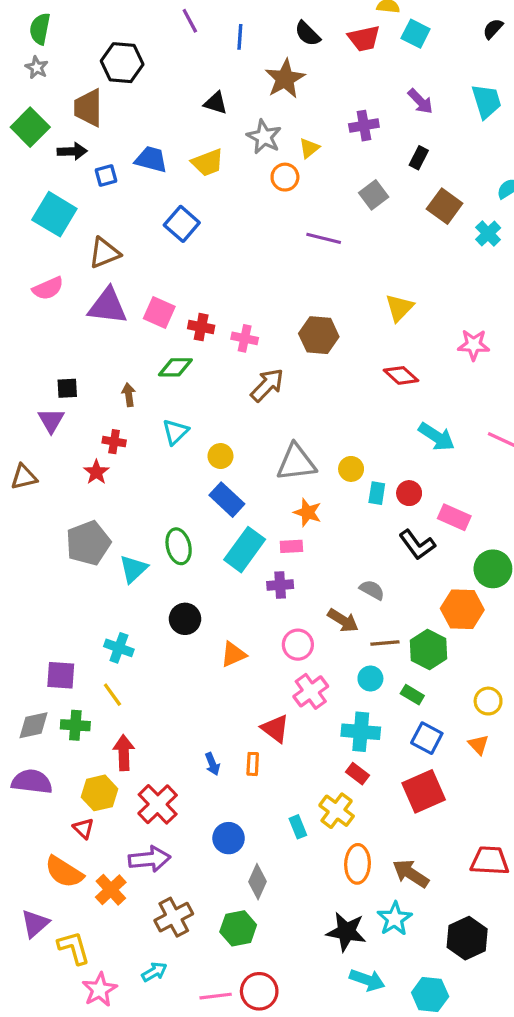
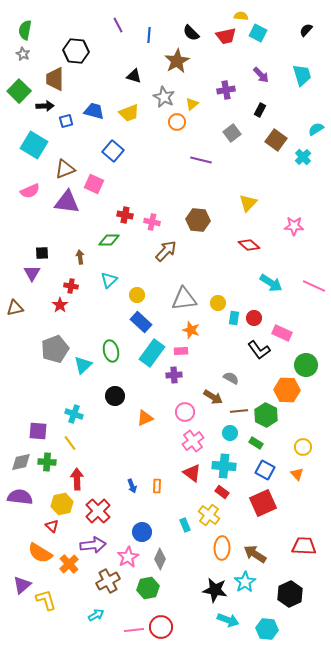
pink square: (159, 313) -> (94, 184), moved
red triangle: (275, 728) -> (192, 473), moved
pink star: (100, 990) -> (128, 557), moved

